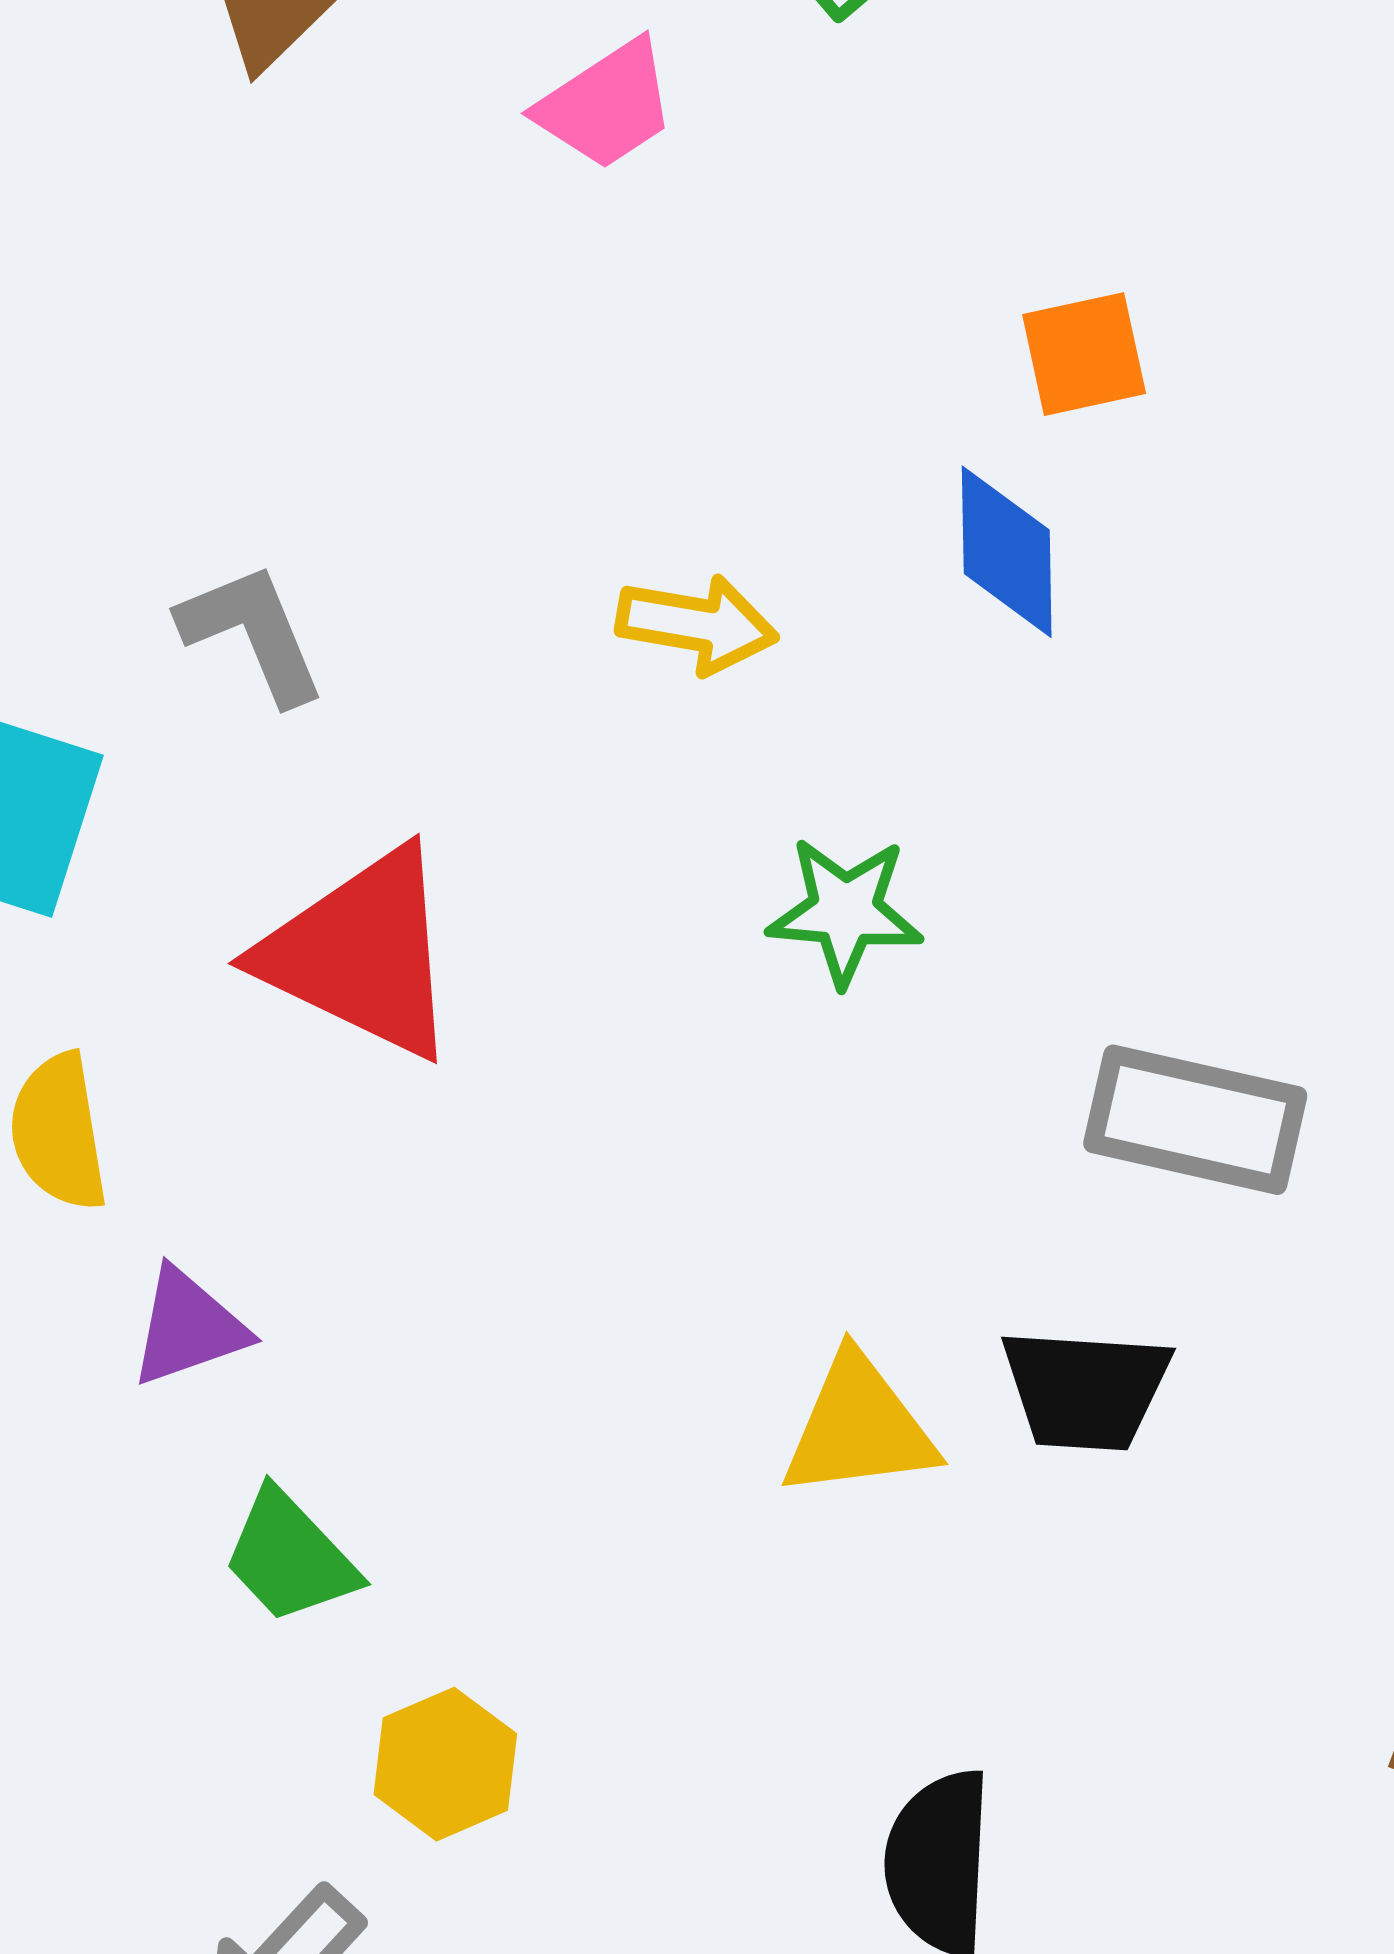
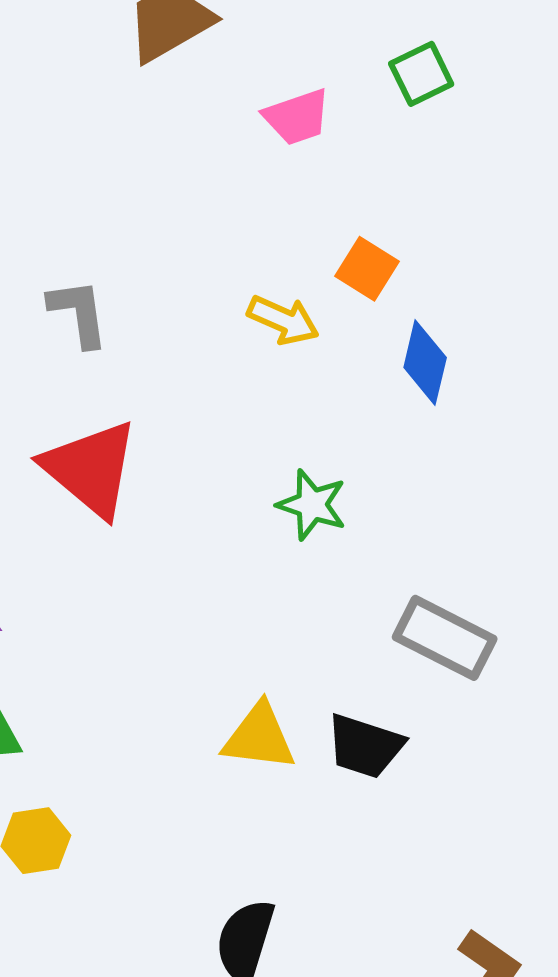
orange square: (1084, 354) -> (367, 269), moved, turned 30
yellow arrow: (697, 624) -> (283, 320), moved

